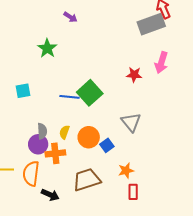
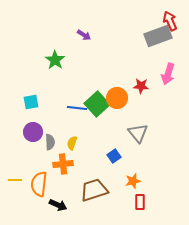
purple arrow: (70, 17) -> (84, 35), moved
orange circle: (89, 137) -> (117, 98), moved
purple circle: (38, 144) -> (33, 132), moved

